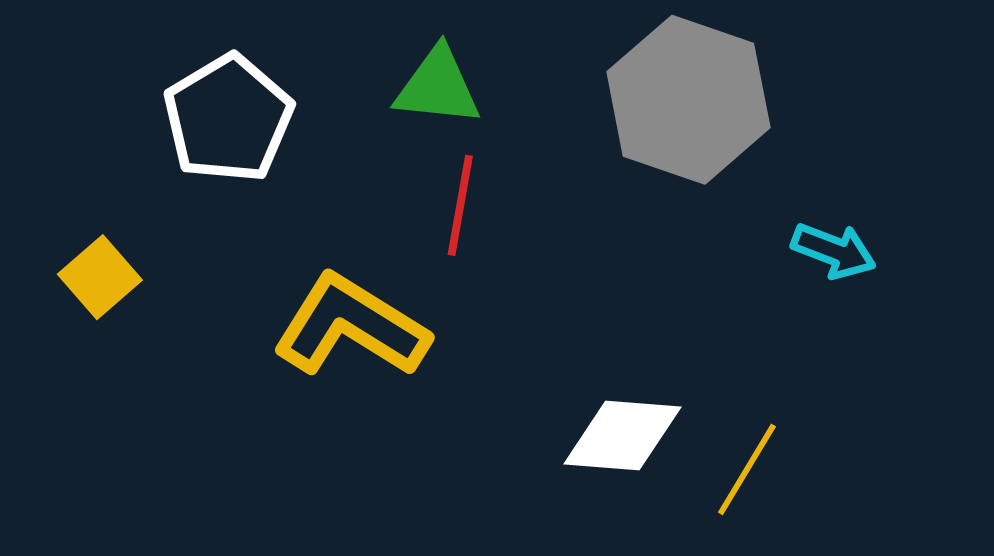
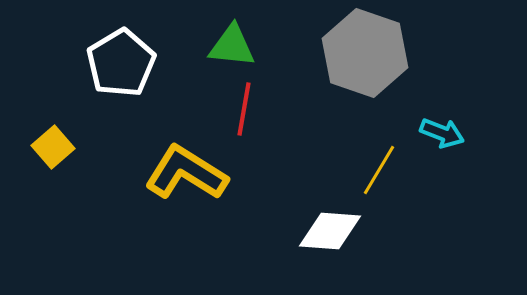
yellow line: (747, 469) -> (379, 170), moved

